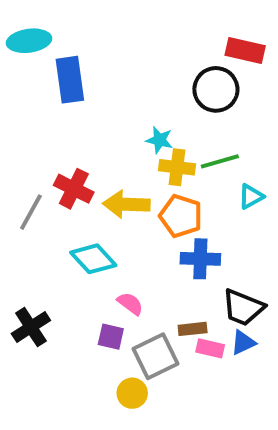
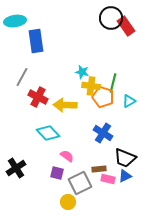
red rectangle: (245, 50) -> (126, 26), turned 42
black circle: (216, 89) -> (111, 18), moved
green line: (220, 161) -> (113, 83), turned -60
gray line: (31, 212) -> (22, 77), moved
orange pentagon: (181, 216) -> (103, 97), moved
blue cross: (200, 259) -> (103, 133), turned 30

